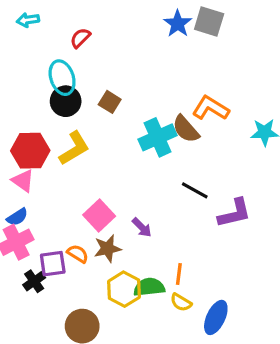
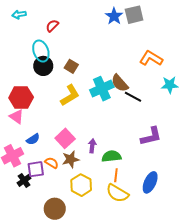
gray square: (209, 21) -> (134, 15), turned -30
orange L-shape: (211, 108) -> (151, 58), moved
yellow L-shape: (74, 148) -> (70, 95), moved
black line: (195, 190) -> (133, 97), moved
blue semicircle: (17, 217) -> (33, 139), moved
purple arrow: (142, 227) -> (92, 146), turned -128
green semicircle: (149, 287) -> (111, 156), moved
yellow semicircle: (181, 302) -> (117, 193), size x1.6
blue ellipse: (216, 317) -> (150, 182), moved

